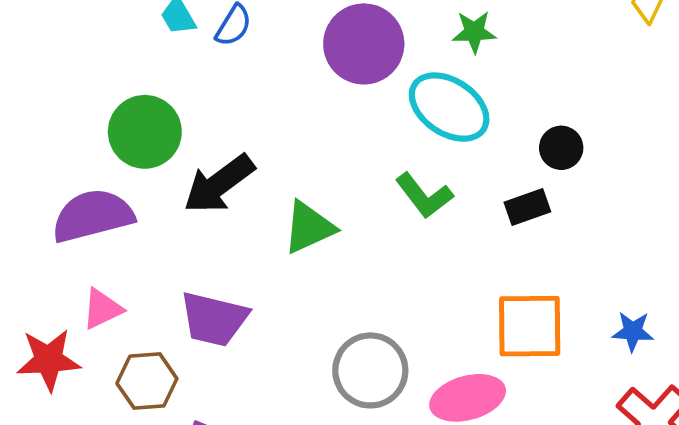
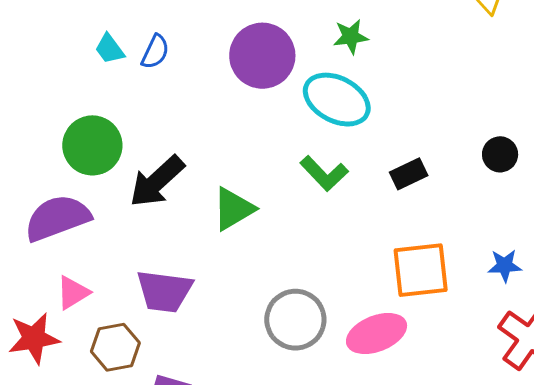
black circle: (561, 148) -> (500, 154), moved

